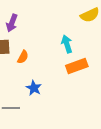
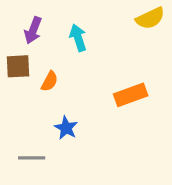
cyan arrow: (67, 44) -> (78, 38), moved

